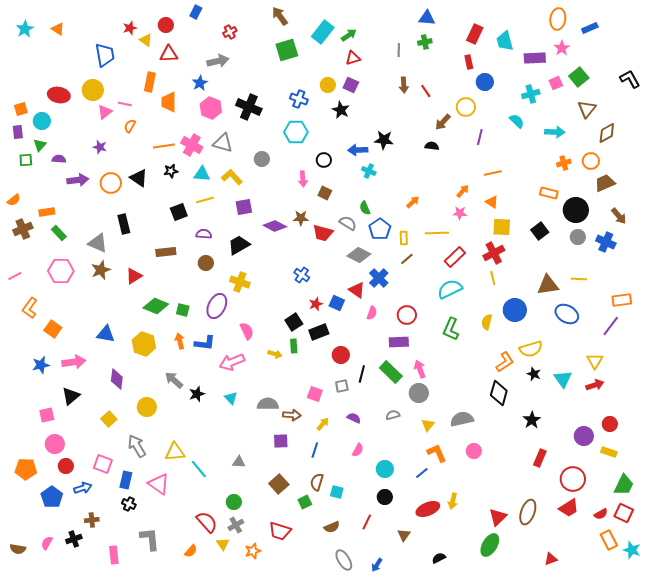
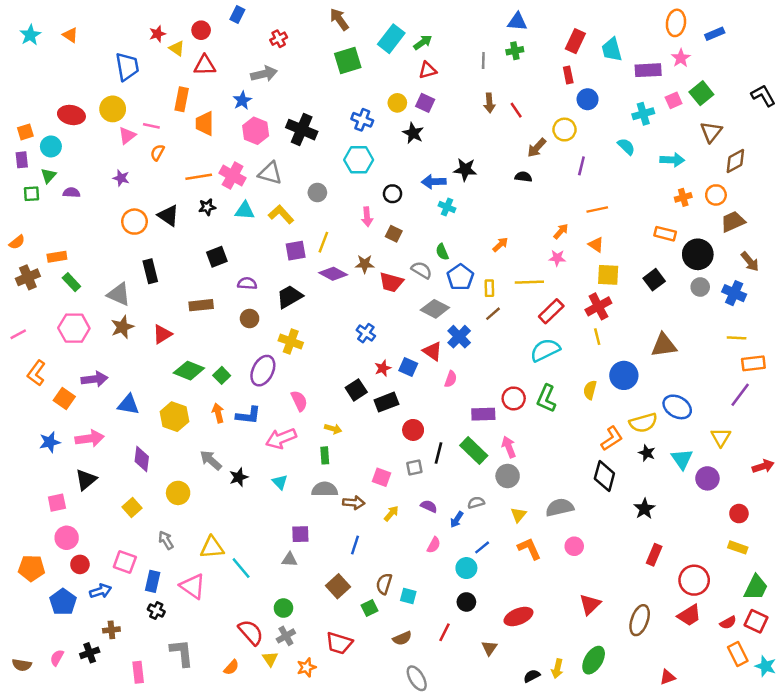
purple arrow: (78, 180) -> (94, 379), moved
yellow line: (205, 200) -> (323, 242), moved, turned -54
yellow line: (579, 279) -> (737, 338), moved
green square: (183, 310) -> (222, 375), turned 32
blue ellipse: (567, 314) -> (677, 407), moved
red circle: (407, 315) -> (514, 398), moved
green rectangle: (294, 346) -> (325, 455), moved
red arrow: (595, 385) -> (763, 466), moved
purple circle: (584, 436) -> (707, 478), moved
purple square: (281, 441) -> (300, 534), moved
gray arrow: (137, 446) -> (166, 540), size x0.7
blue line: (315, 450) -> (355, 545), moved
blue line: (422, 473) -> (482, 547), moved
yellow arrow: (453, 501) -> (557, 669), moved
red triangle: (498, 517) -> (590, 604), moved
blue arrow: (377, 565) -> (457, 520), moved

